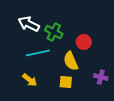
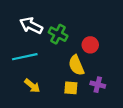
cyan line: (38, 53) -> (25, 57), moved
purple cross: (101, 77) -> (98, 85), moved

